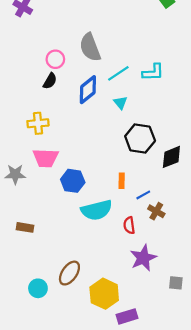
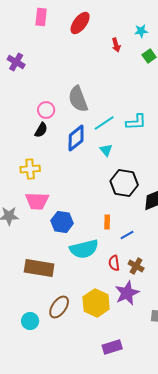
brown cross: (156, 211) -> (136, 266), moved
brown rectangle: (25, 227) -> (39, 268), moved, size x1.8
yellow hexagon: (104, 294) -> (96, 303), moved

